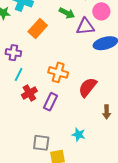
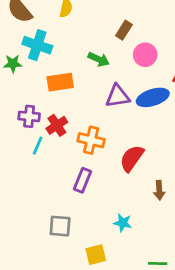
purple triangle: (85, 27) -> (118, 96), moved
orange rectangle: (38, 28) -> (60, 82), turned 42
red cross: (29, 93) -> (57, 125), moved
gray square: (41, 143) -> (60, 226), moved

